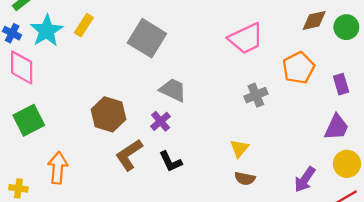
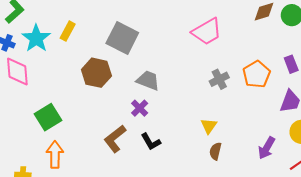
orange pentagon: (298, 68) -> (257, 74), moved
brown hexagon: (108, 114) -> (96, 73), moved
green square: (29, 120) -> (48, 117), moved
brown semicircle: (245, 179) -> (215, 151), turned 96

